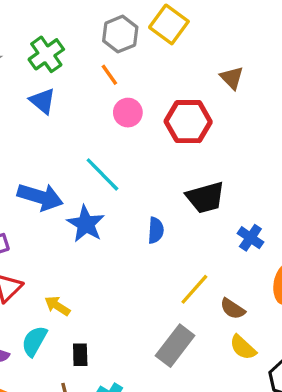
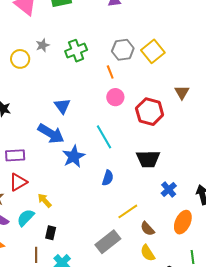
blue triangle: (43, 101) -> (62, 106), moved
cyan line: (102, 174) -> (104, 137), moved
blue semicircle: (156, 230) -> (108, 178), moved

